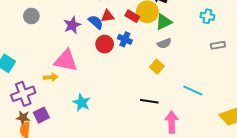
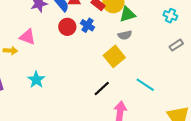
gray rectangle: (218, 45) -> (176, 45), turned -32
pink triangle: (66, 61) -> (27, 37), size x0.7
yellow square: (157, 67) -> (114, 56), size x1.5
black line: (149, 101) -> (102, 89), turned -60

